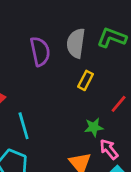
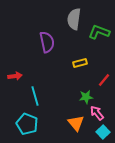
gray semicircle: (76, 43) -> (74, 19), moved
yellow rectangle: (86, 80) -> (80, 63), turned 48

